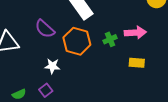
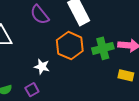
purple semicircle: (45, 29) -> (40, 15), moved
green cross: (110, 39) -> (103, 48), size x1.5

